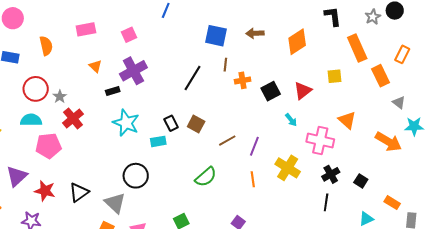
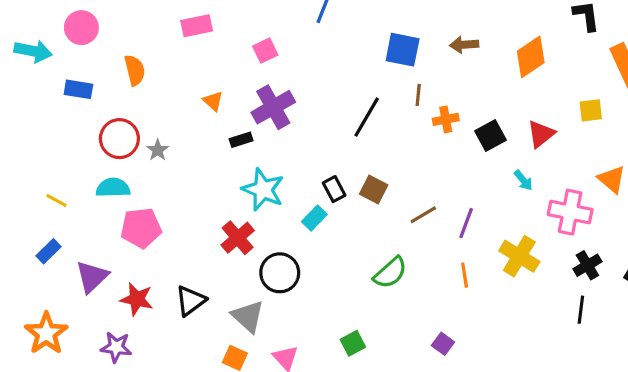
pink rectangle: (86, 29) -> (197, 26), moved
red cross: (73, 118) -> (238, 238), moved
cyan rectangle: (158, 141) -> (314, 218), turned -35

